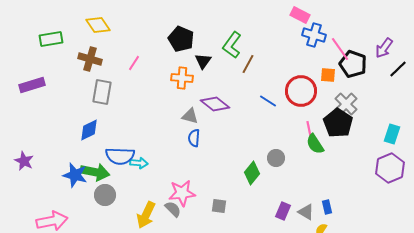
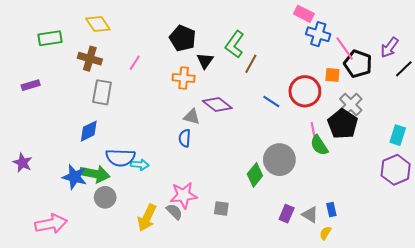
purple rectangle: (32, 85) -> (31, 85), size x0.7
blue semicircle: (194, 138) -> (185, 138), moved
gray circle: (276, 158) -> (279, 160), size x1.8

